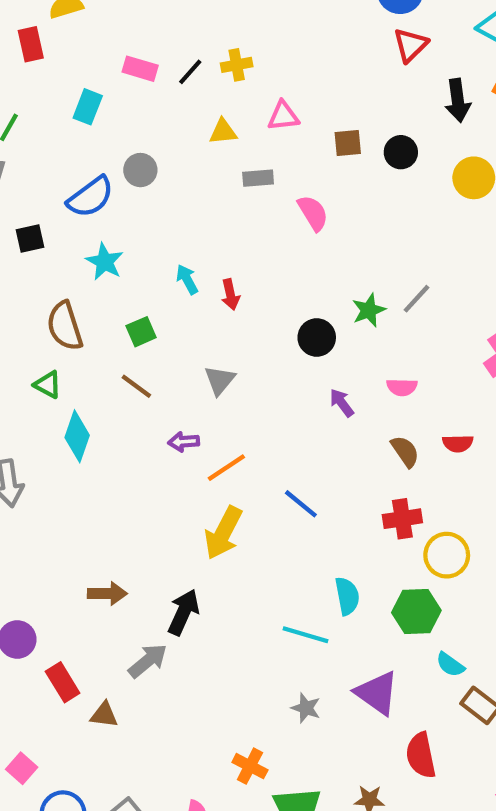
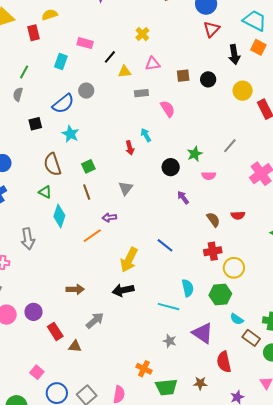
yellow cross: (237, 65) -> (142, 34), moved, turned -32
black line: (190, 72) -> (110, 57), moved
cyan arrow: (187, 279) -> (146, 135), moved
gray line: (417, 299) -> (230, 146), moved
brown line: (136, 386) -> (87, 192), turned 35
pink semicircle: (402, 387) -> (209, 176), moved
orange line: (226, 468) -> (92, 236), moved
black arrow: (184, 612) -> (123, 290), moved, turned -125

